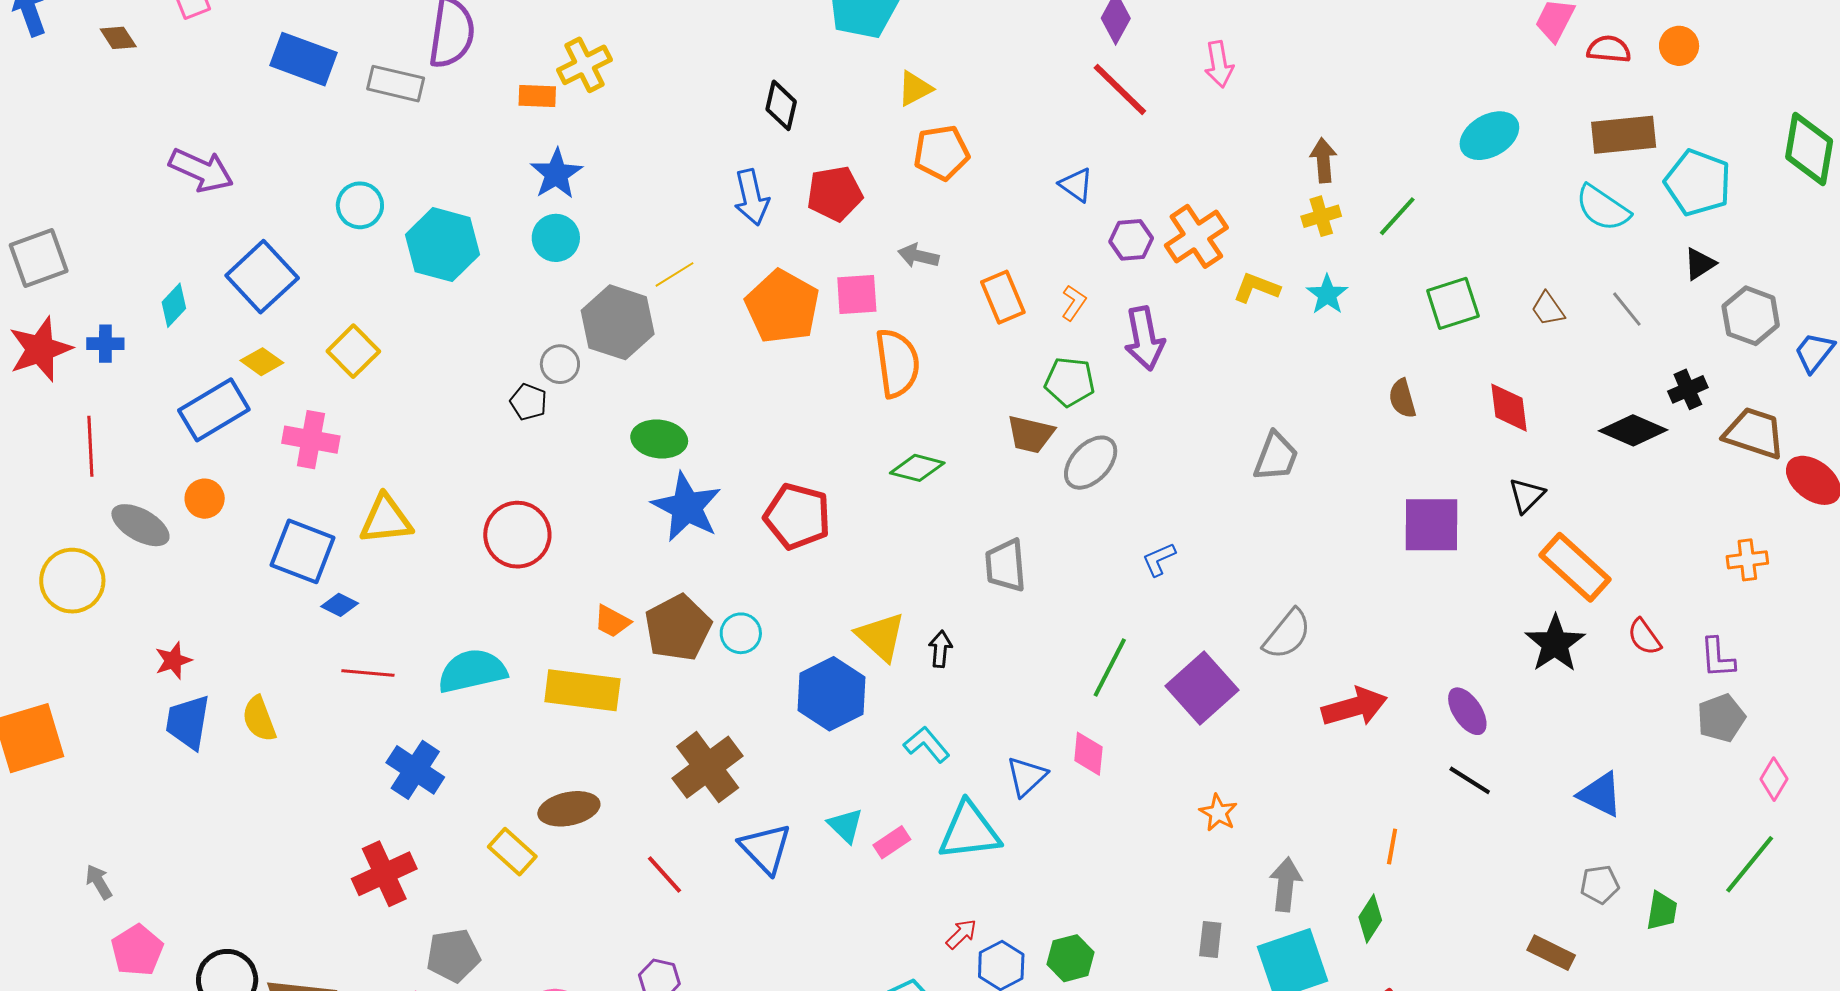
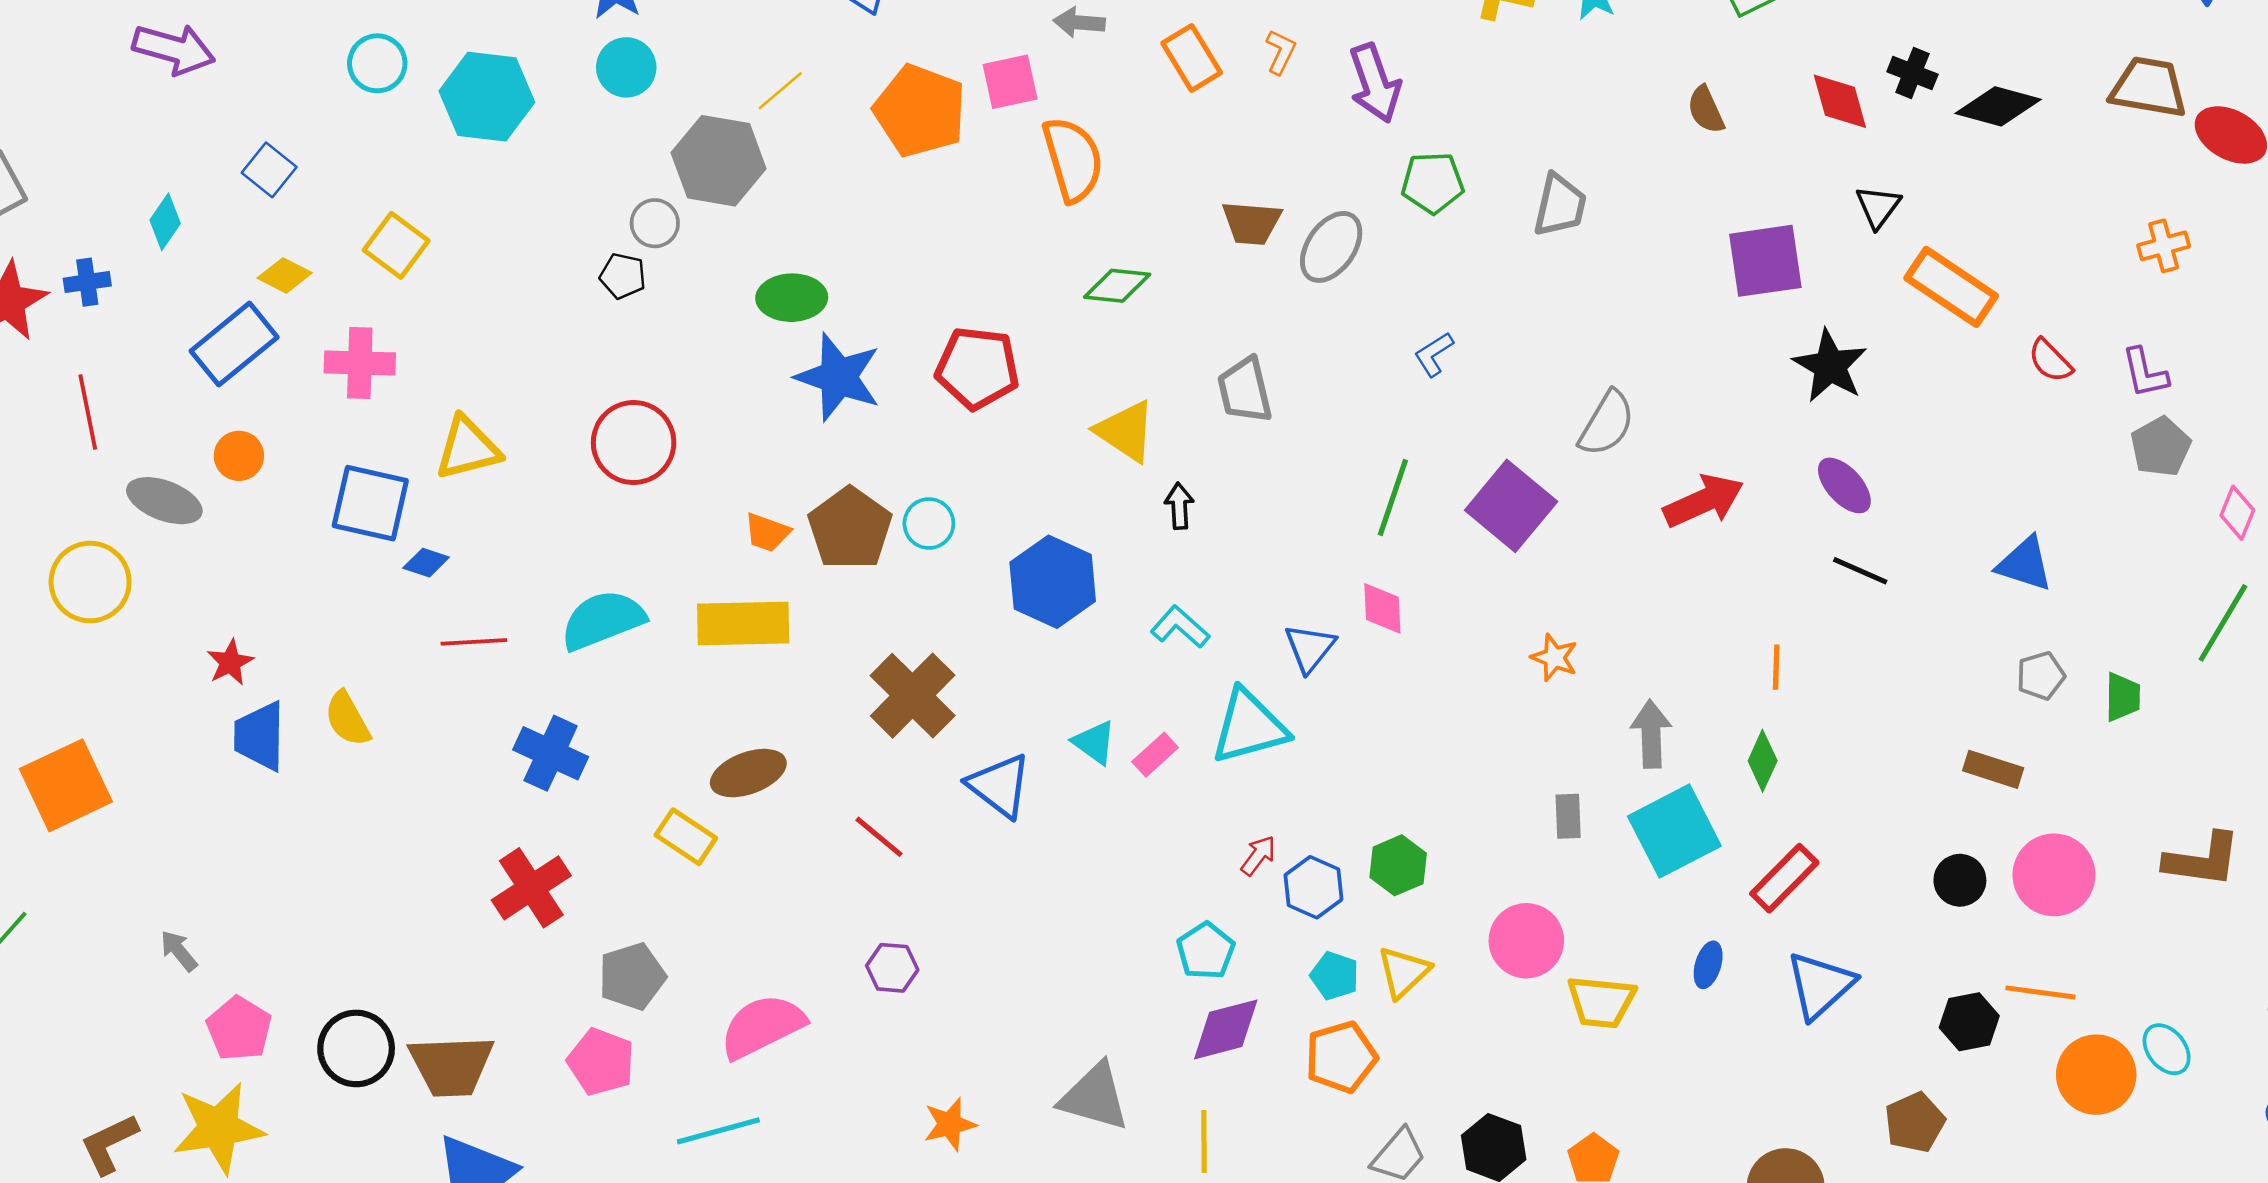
blue square: (262, 277) -> (269, 170), size x0.6
green pentagon: (1070, 382) -> (1433, 183), moved
black cross: (1688, 389) -> (1912, 73), moved, turned -36
yellow triangle: (881, 637) -> (1126, 431), moved
black star: (1555, 644) -> (1830, 366), moved

